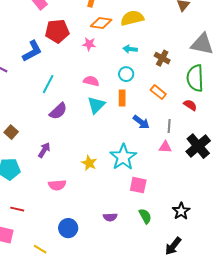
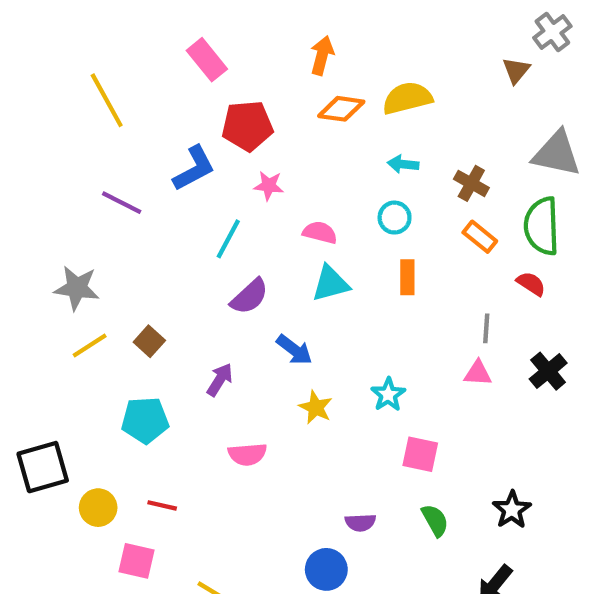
pink star: (89, 44) -> (269, 186), moved
orange rectangle: (158, 92) -> (480, 237), moved
orange rectangle: (122, 98) -> (407, 277), moved
cyan triangle: (96, 105) -> (331, 284), turned 30
blue arrow: (141, 122) -> (294, 350), moved
black cross: (198, 146) -> (548, 371), size x0.7
cyan star: (123, 157) -> (388, 395), size x0.6
blue circle: (68, 228) -> (326, 569), moved

